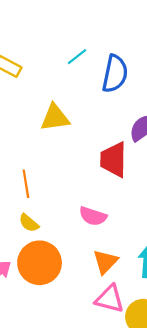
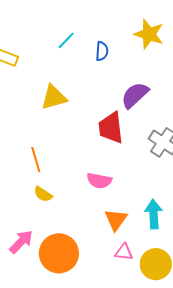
blue semicircle: (115, 74) -> (102, 51), size x0.6
orange circle: (40, 263) -> (59, 253), moved
pink triangle: (110, 299) -> (124, 252), size x0.7

